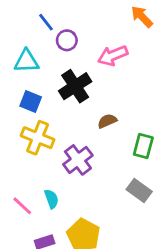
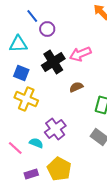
pink arrow: (113, 56) -> (80, 54), moved
purple cross: (78, 160) -> (55, 129), moved
cyan semicircle: (51, 199) -> (36, 143), turned -48

